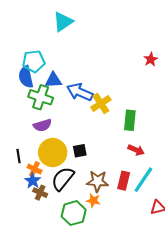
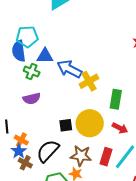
green cross: (41, 97) -> (32, 72), size x0.7
yellow circle: (53, 152) -> (90, 123), moved

